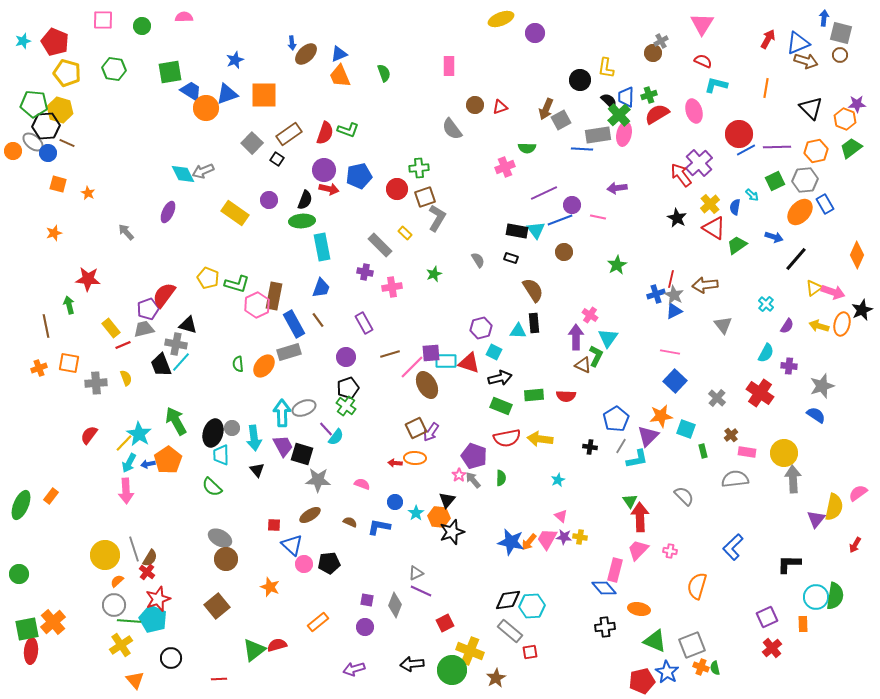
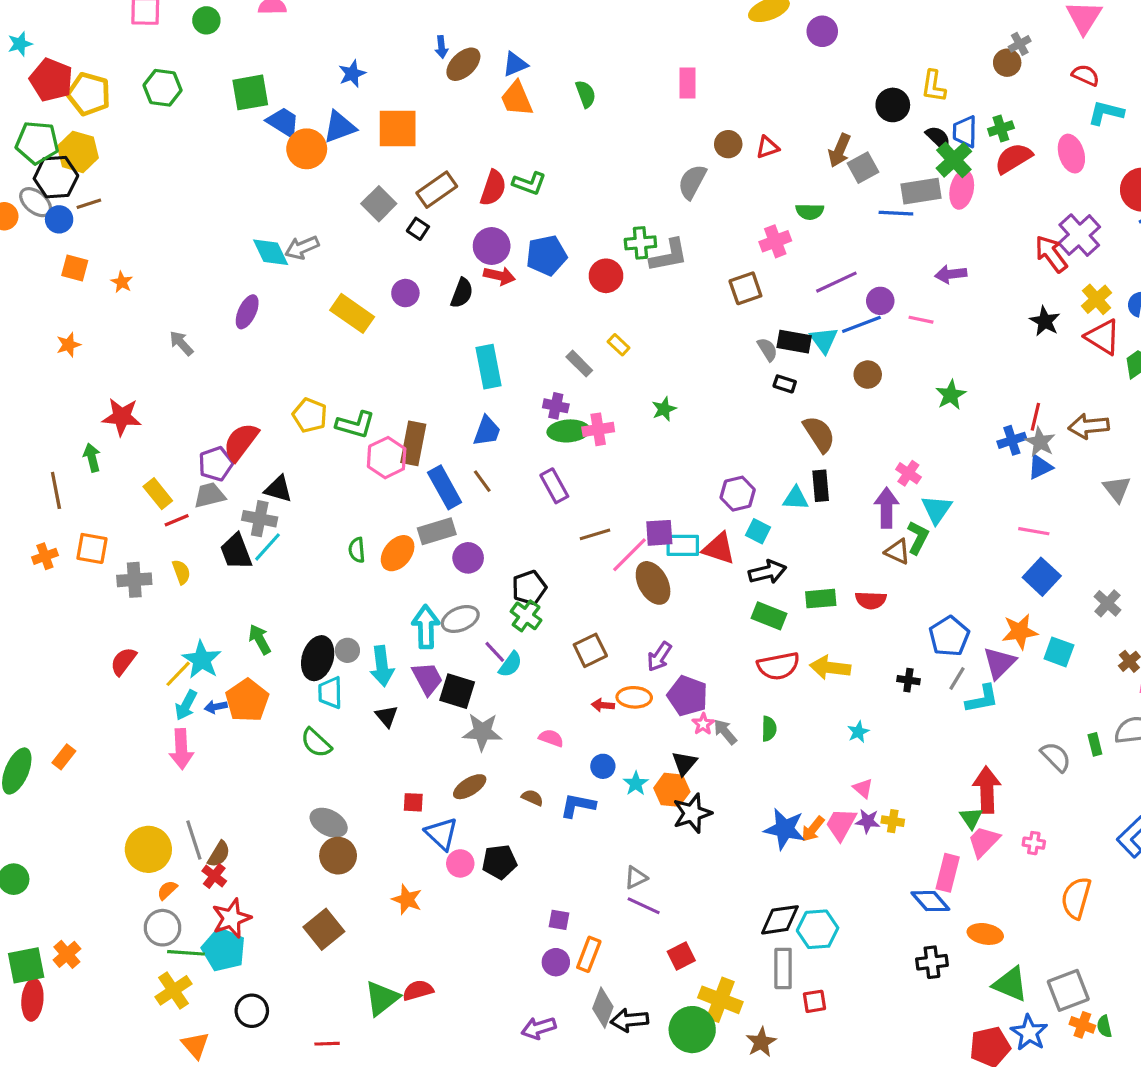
red pentagon: (55, 42) -> (51, 80), moved
gray semicircle: (452, 129) -> (692, 182), turned 65
brown line: (67, 143) -> (89, 204), turned -42
brown square: (425, 197) -> (745, 288), moved
gray L-shape: (437, 218) -> (669, 255), moved, turned 48
green ellipse: (302, 221) -> (568, 431), moved
gray rectangle: (380, 245) -> (579, 364), size x0.7
gray semicircle: (478, 260) -> (767, 349), moved
purple circle: (346, 357) -> (468, 558), moved
green arrow: (176, 421) -> (260, 639), size x0.7
brown square: (416, 428) -> (590, 650), moved
green rectangle: (703, 451) -> (1095, 744), moved
purple pentagon: (474, 456) -> (687, 696), moved
green triangle: (630, 501) -> (971, 818), moved
gray diamond: (395, 605) -> (603, 1008), moved
orange cross: (53, 622) -> (67, 954), size x0.7
orange rectangle: (318, 622) -> (589, 954), moved, turned -30
gray rectangle: (510, 631) -> (783, 968), turned 50

